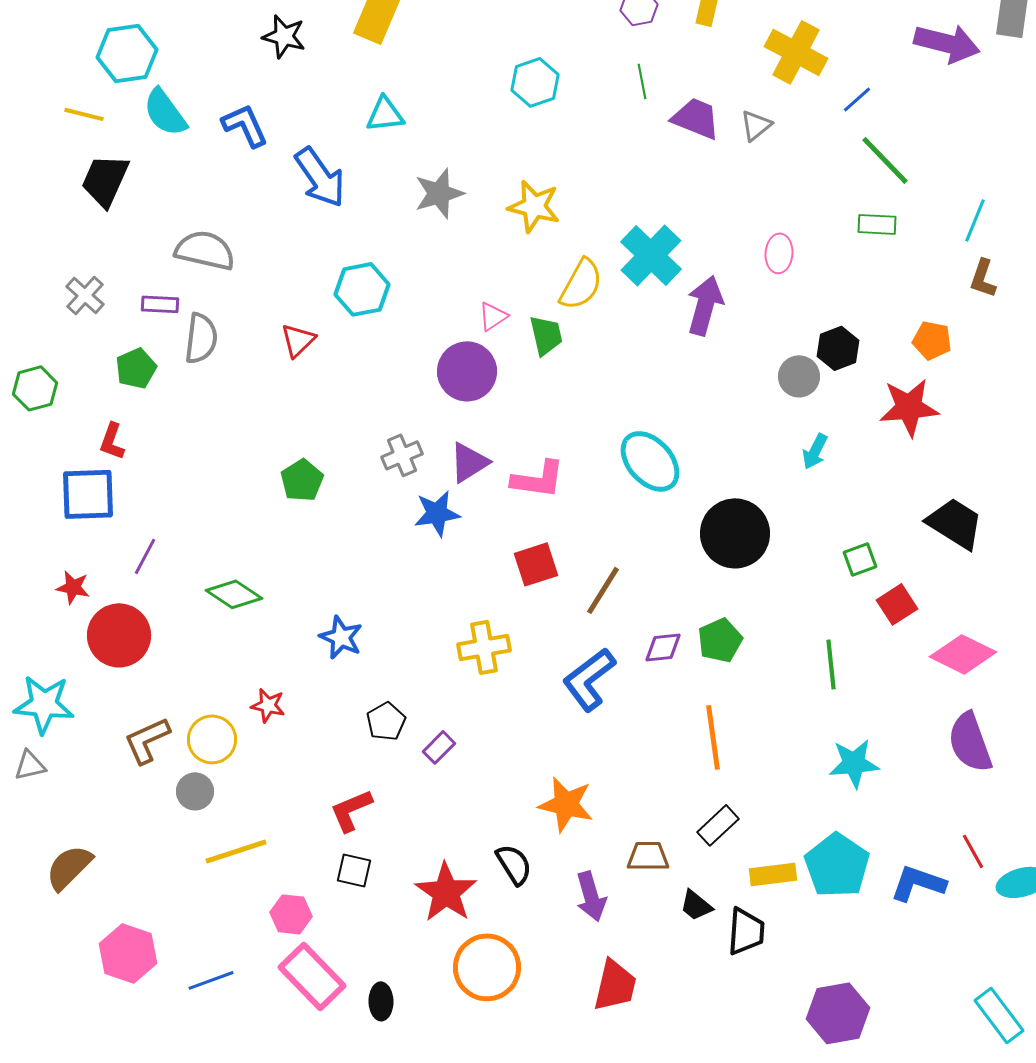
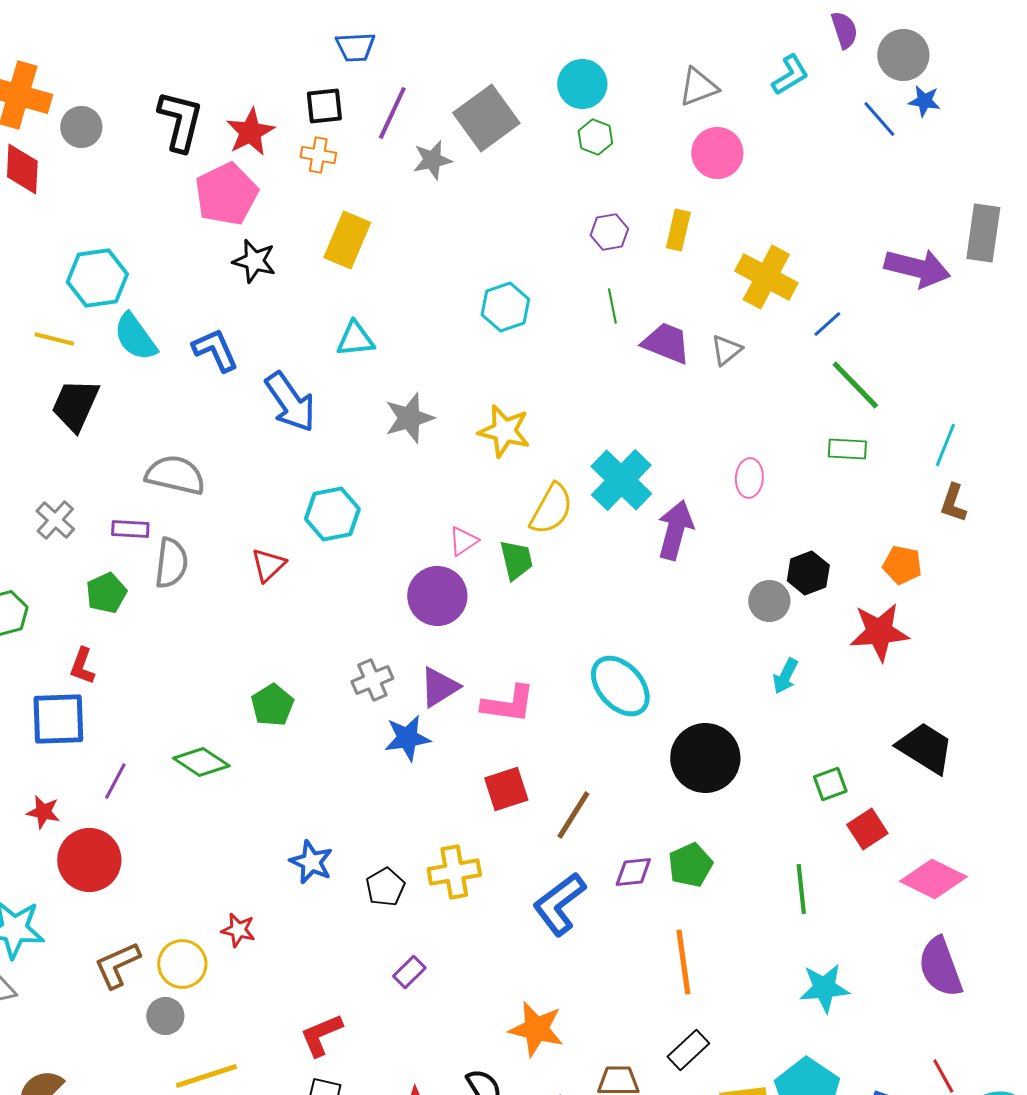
green diamond: (234, 594) -> (201, 762), moved
black pentagon: (386, 721) -> (385, 887), moved

